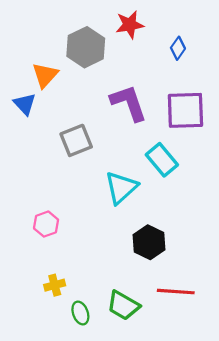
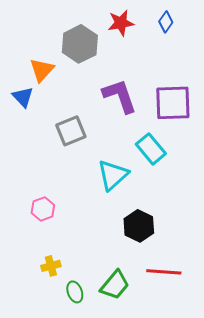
blue diamond: (178, 48) -> (166, 22), moved
green trapezoid: (123, 305) -> (115, 285), turned -80

